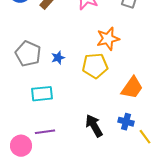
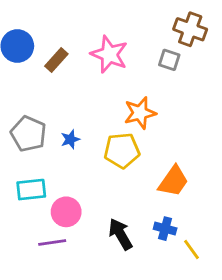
cyan rectangle: (42, 94) -> (31, 190), moved
pink circle: (21, 146) -> (66, 212), moved

